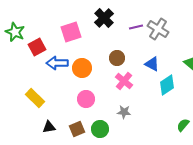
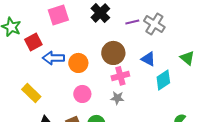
pink square: (71, 32) -> (58, 15), moved
brown circle: (117, 58) -> (113, 53), size x1.5
pink cross: (124, 81) -> (120, 76), turned 36
gray star: (124, 112) -> (117, 98), moved

